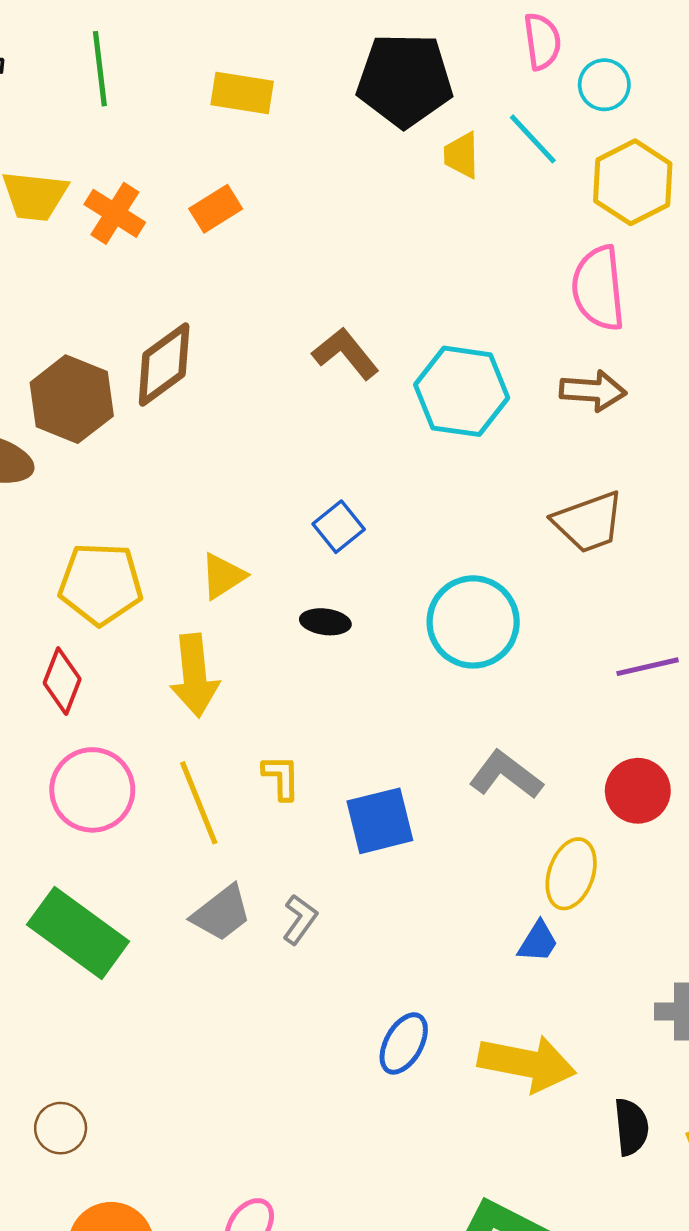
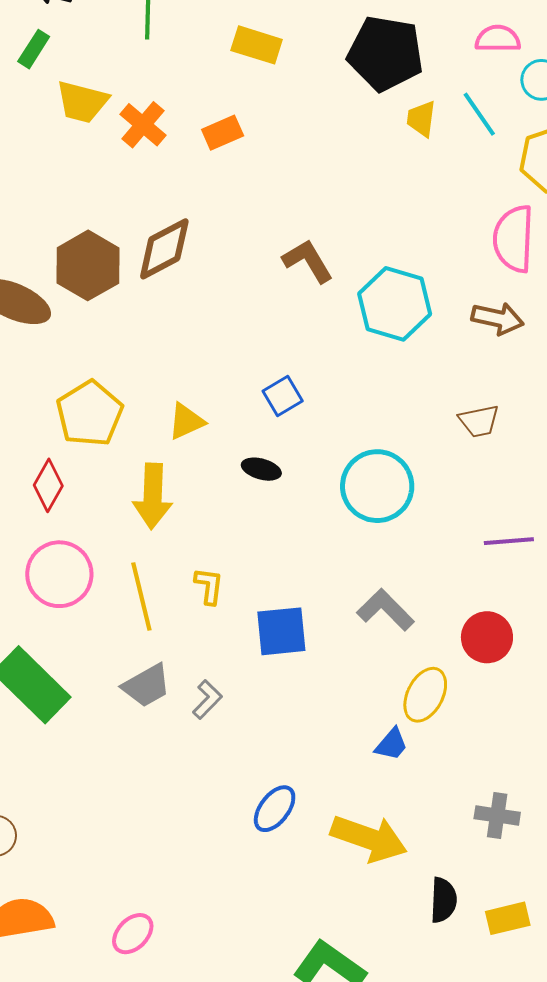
pink semicircle: (542, 41) -> (498, 39), turned -90
brown trapezoid: (588, 522) -> (479, 421), size x0.7
yellow pentagon: (101, 584) -> (89, 414), turned 30

